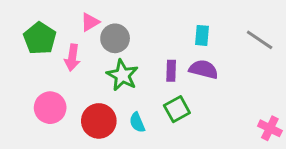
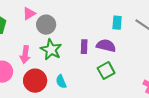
cyan rectangle: (202, 35) -> (117, 23), moved
pink arrow: (72, 58) -> (25, 55), moved
green square: (177, 109) -> (106, 71), moved

